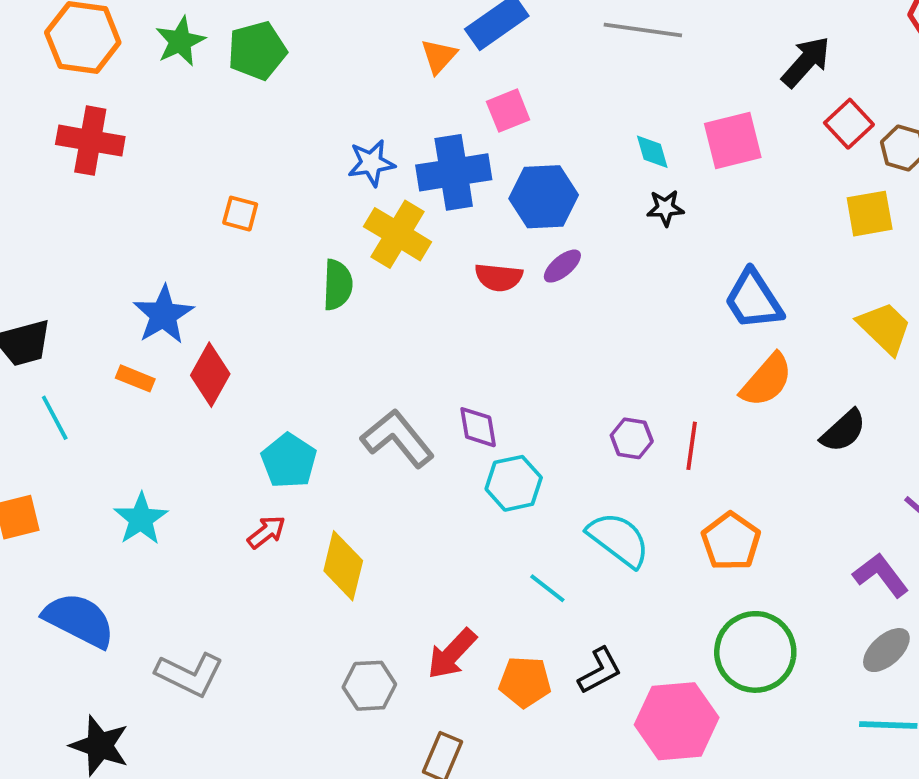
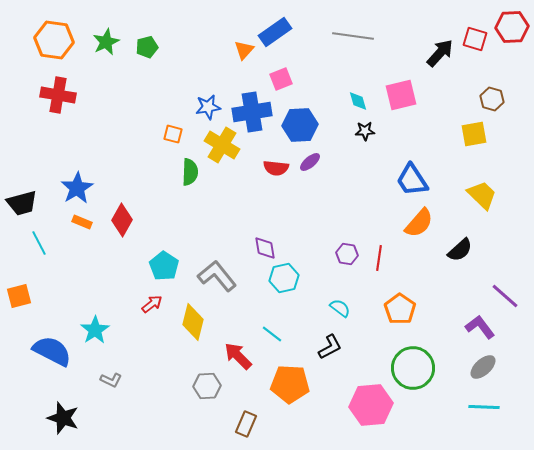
green pentagon: (257, 51) -> (147, 47), size x0.7
red square: (849, 124) -> (475, 39), moved, turned -30
orange square: (240, 214) -> (173, 134), moved
blue star: (163, 315) -> (77, 188), moved
gray L-shape: (398, 438) -> (217, 276), moved
cyan star: (141, 519) -> (95, 330), moved
cyan semicircle: (619, 540) -> (340, 308), size x0.6
cyan line: (547, 588) -> (272, 334), moved
red arrow: (452, 654) -> (238, 356), moved, turned 92
black L-shape: (600, 671) -> (330, 347), moved
gray L-shape: (190, 674) -> (111, 380), size x0.6
orange pentagon: (525, 682) -> (290, 384), size x1.4

